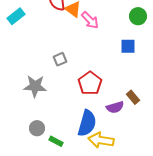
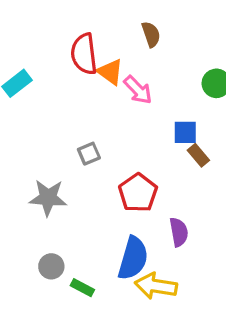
blue square: (128, 46) -> (185, 132), moved
brown rectangle: (133, 97) -> (198, 155), moved
purple semicircle: (115, 107) -> (179, 232), turned -84

